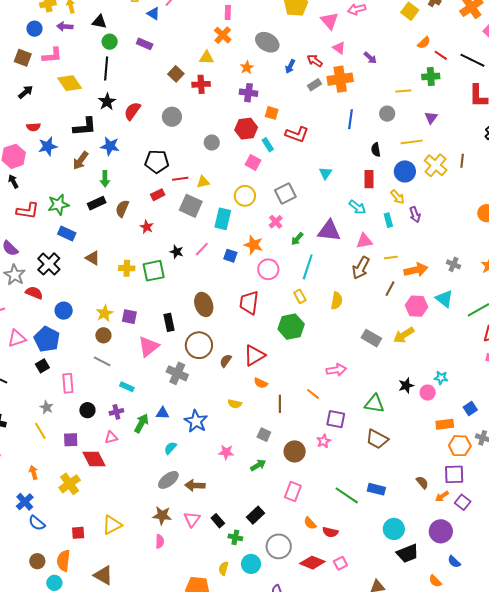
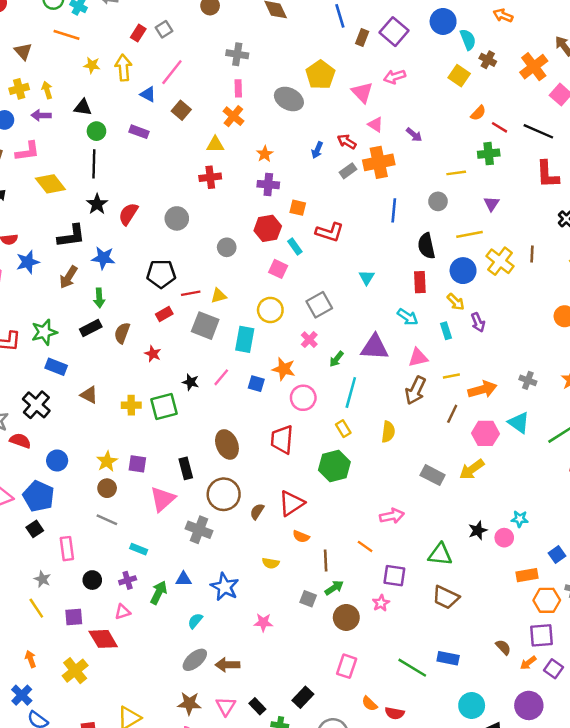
gray ellipse: (267, 42) -> (289, 99), moved
brown square: (176, 74) -> (181, 110), moved
black semicircle: (376, 150) -> (426, 246), size x1.5
green arrow: (258, 465) -> (334, 588), moved

